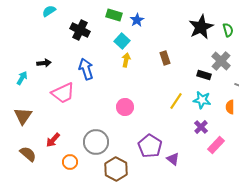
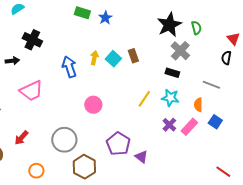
black cross: (80, 30) -> (32, 40), moved
cyan square: (122, 41) -> (113, 59), moved
gray cross: (221, 61) -> (180, 51), moved
blue arrow: (86, 69) -> (69, 67), moved
pink rectangle: (216, 145) -> (189, 127), moved
orange circle: (70, 162) -> (36, 171), moved

